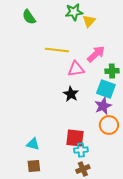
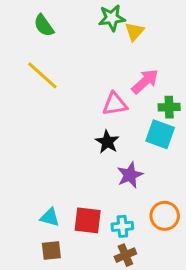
yellow line: (57, 50) -> (42, 75), moved, turned 35
purple star: (103, 106) -> (130, 175), moved
orange circle: (109, 125) -> (165, 216), moved
red square: (75, 138) -> (88, 220), moved

